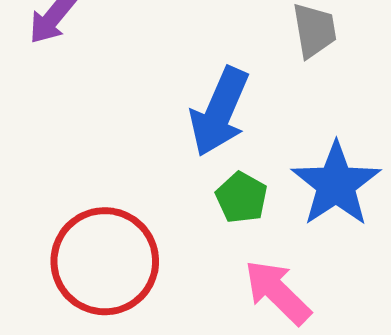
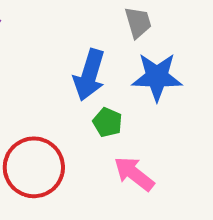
blue star: (336, 184) -> (157, 77), moved, turned -30

